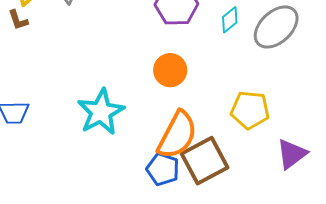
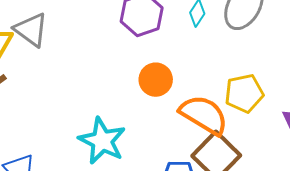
orange semicircle: (177, 135) -> (204, 115), moved, turned -69

